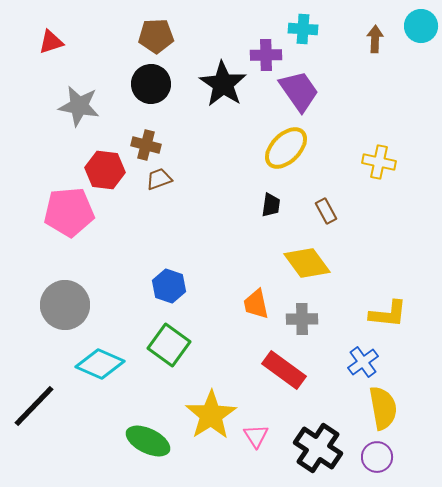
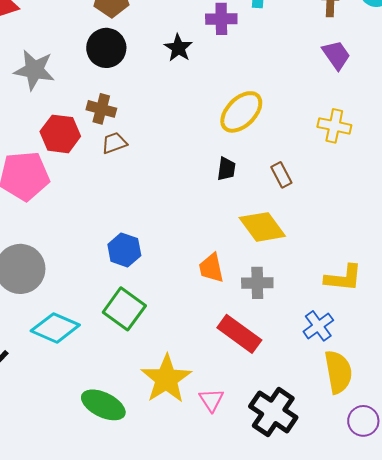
black star: (223, 84) -> (178, 48), size x0.6
purple trapezoid: (299, 91) -> (336, 55), moved, size x0.7
purple circle: (377, 457) -> (363, 421), moved

